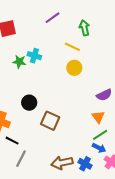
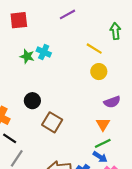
green arrow: (84, 28) -> (115, 31), moved
yellow line: (72, 47) -> (94, 49), moved
yellow circle: (74, 68) -> (99, 72), moved

